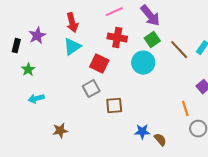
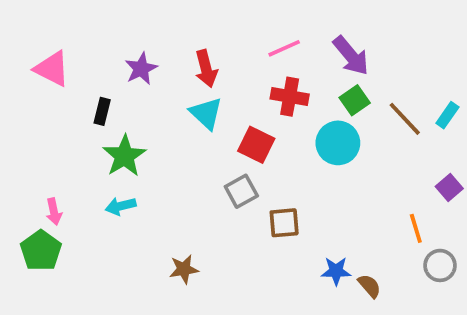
purple star: (37, 36) -> (141, 69), moved
cyan triangle: (72, 47) -> (206, 113), turned -42
green star: (28, 70) -> (124, 156), size x1.6
cyan arrow: (36, 99) -> (121, 206), moved

